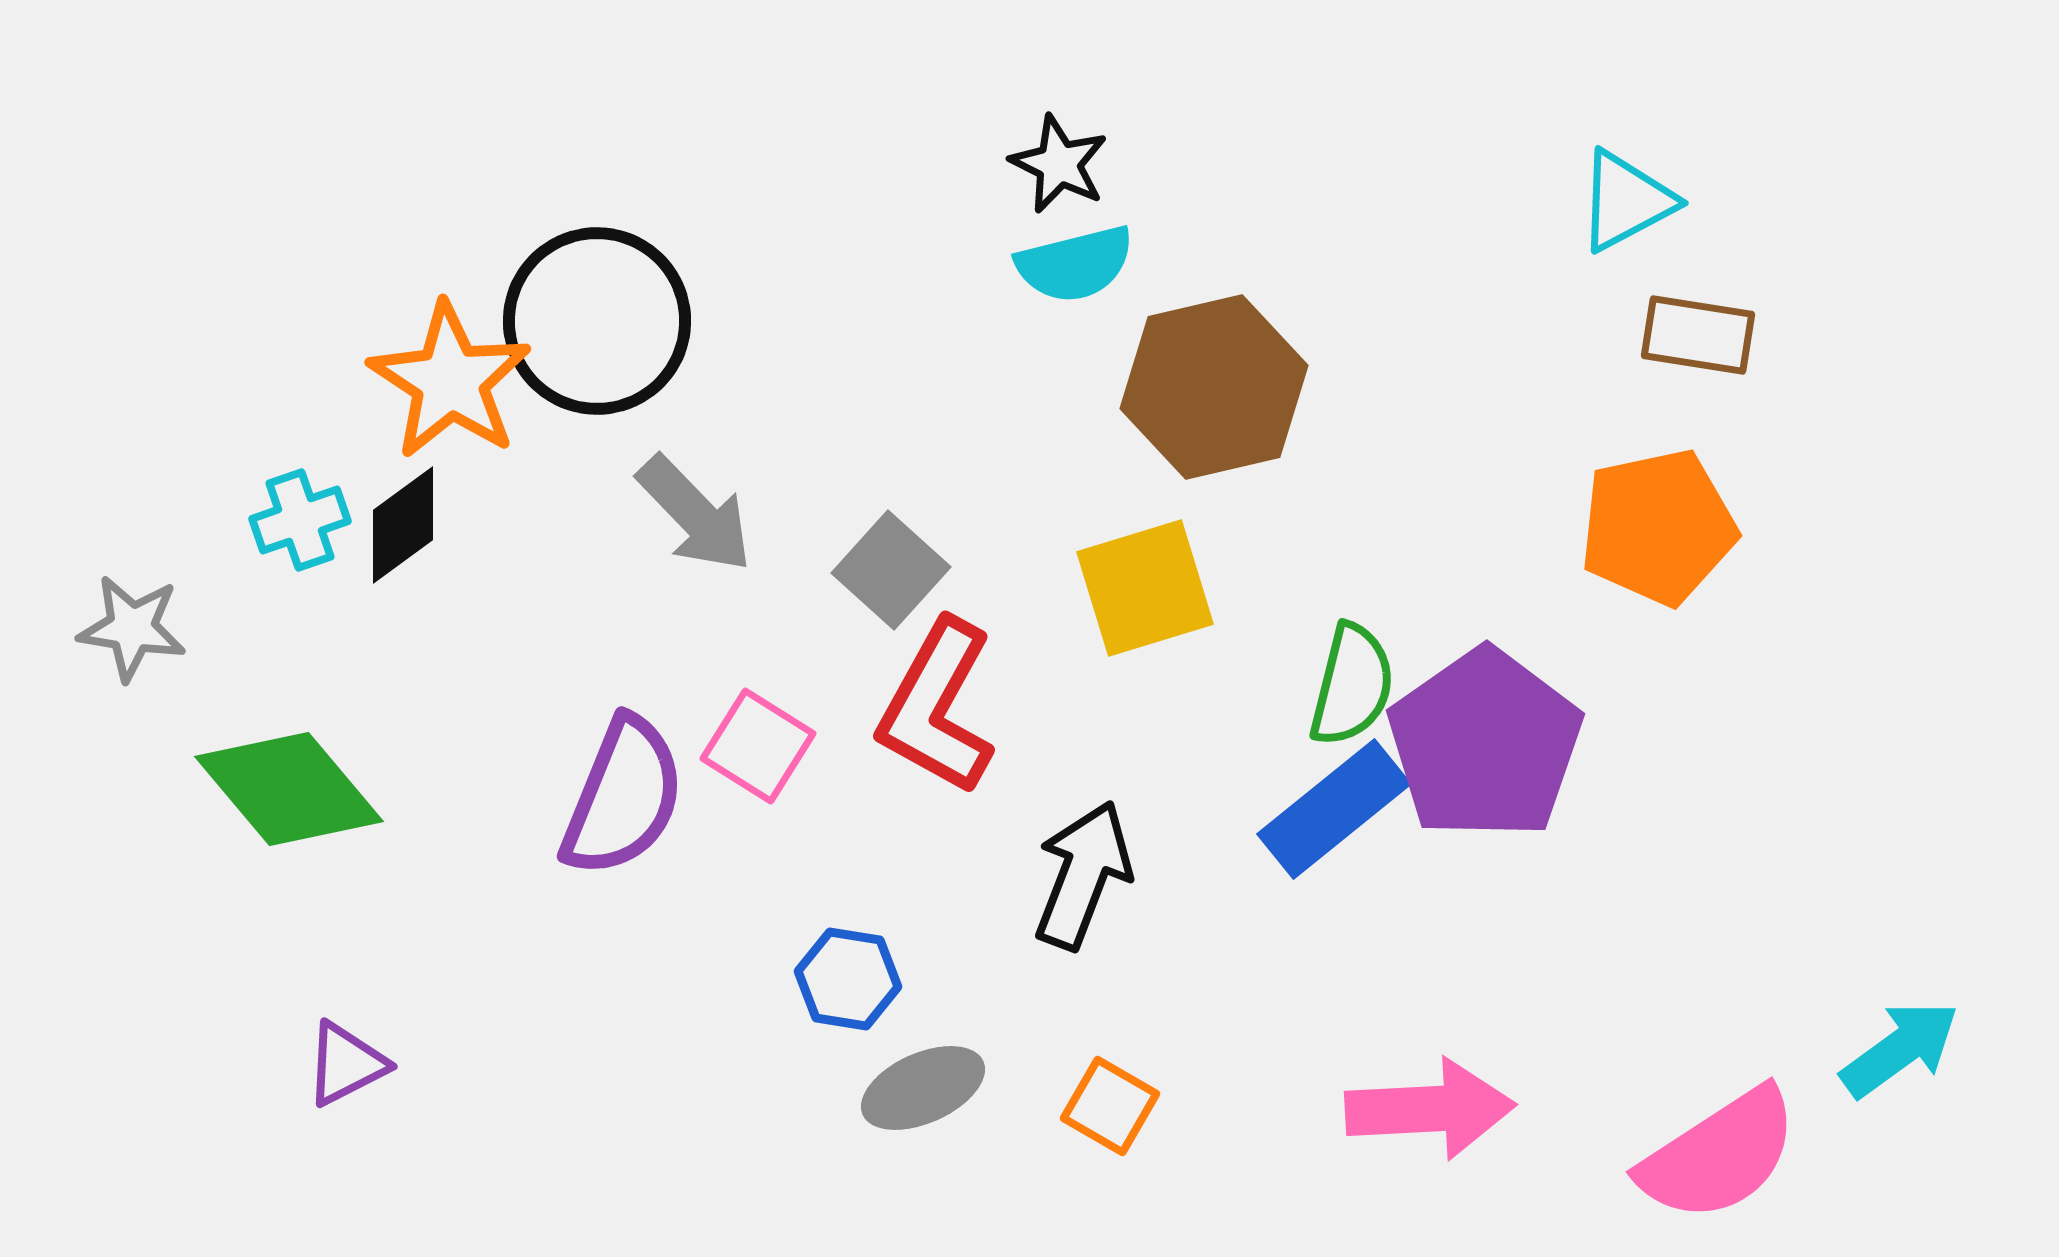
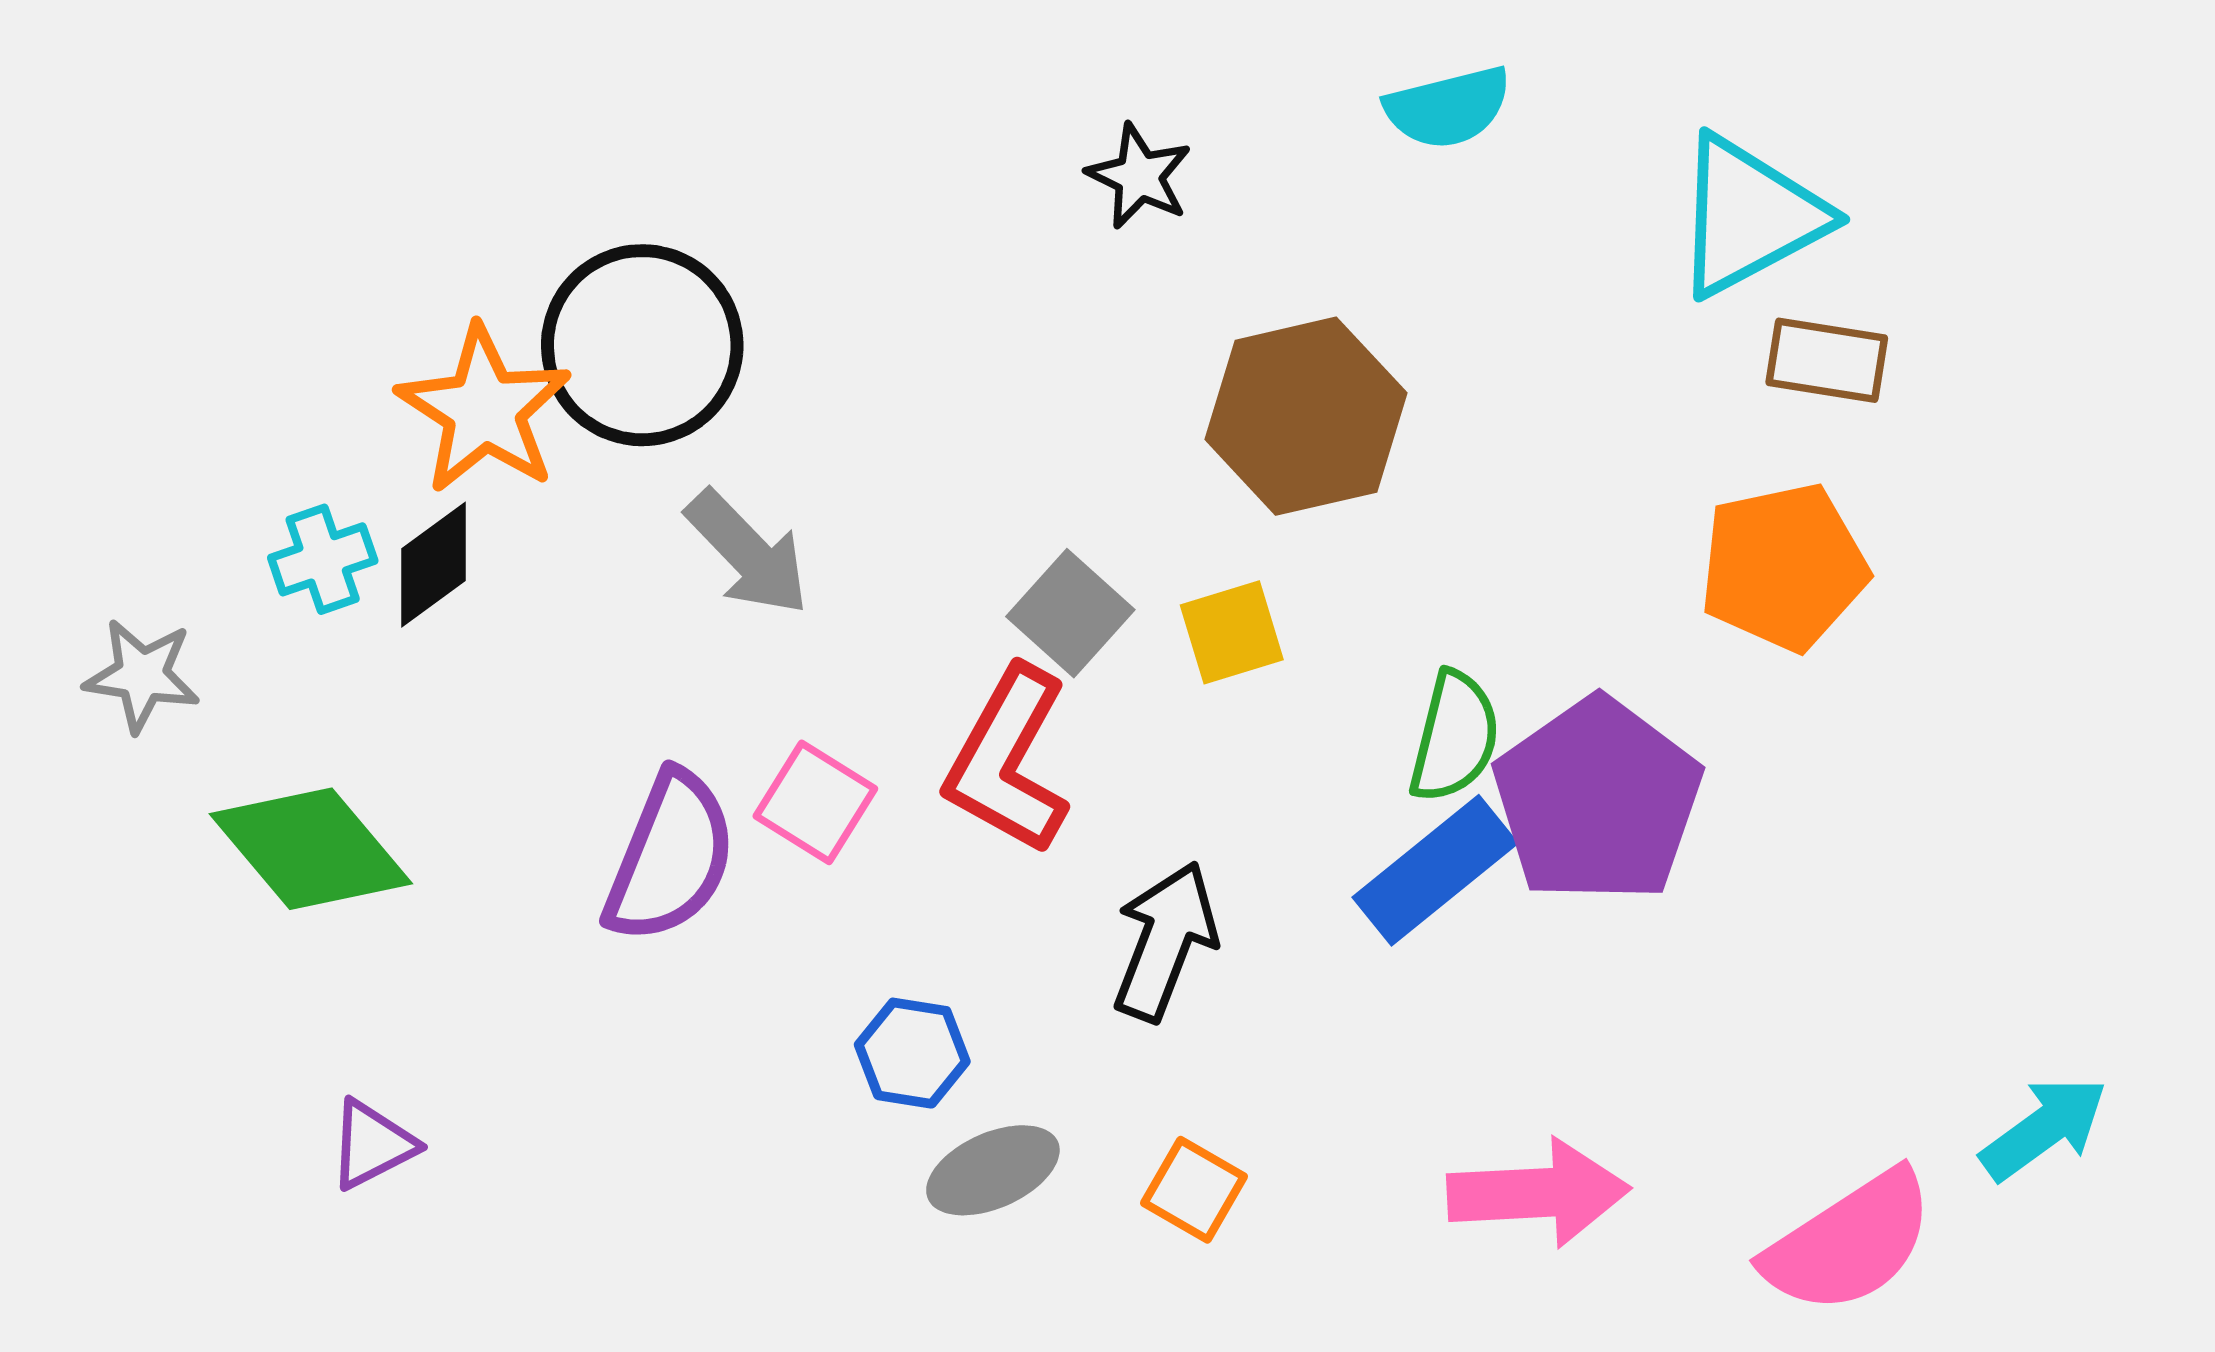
cyan triangle: (1626, 201) -> (1749, 216), size x1.5
cyan semicircle: (1075, 264) -> (1448, 107), moved
gray square: (891, 570) -> (1070, 613), moved
yellow square: (1145, 588) -> (1232, 632), size x0.7

